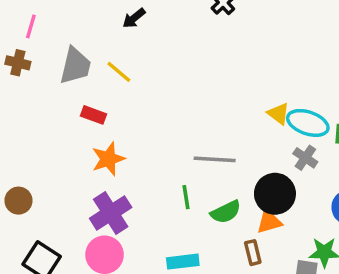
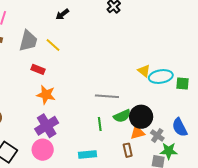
cyan ellipse: (308, 123) -> (161, 77), turned -30
gray cross: (305, 158) -> (157, 135), moved
orange star: (108, 159) -> (46, 95), turned 30
green line: (186, 197) -> (100, 124), moved
green semicircle: (226, 212) -> (122, 116), moved

